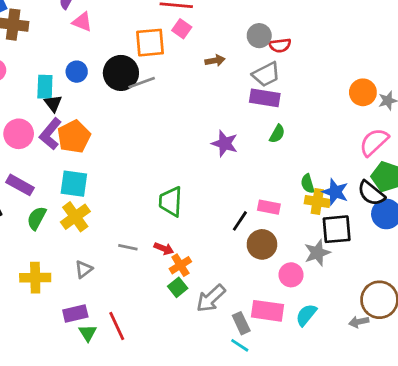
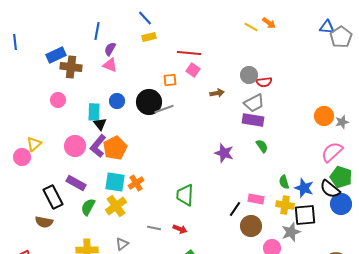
pink triangle: (82, 22) -> (110, 65), moved
orange square: (150, 43) -> (170, 80), size x0.6
green semicircle: (277, 134) -> (262, 146), turned -64
yellow cross: (317, 202) -> (285, 205), moved
orange cross: (180, 265) -> (136, 183), moved

